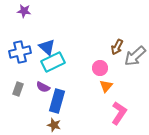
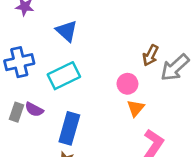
blue triangle: (47, 47) -> (67, 31), moved
purple semicircle: (43, 87) -> (34, 109), moved

